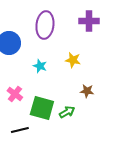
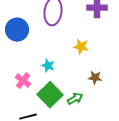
cyan star: (40, 66) -> (48, 66), moved
green square: (42, 108) -> (50, 95), turned 30

